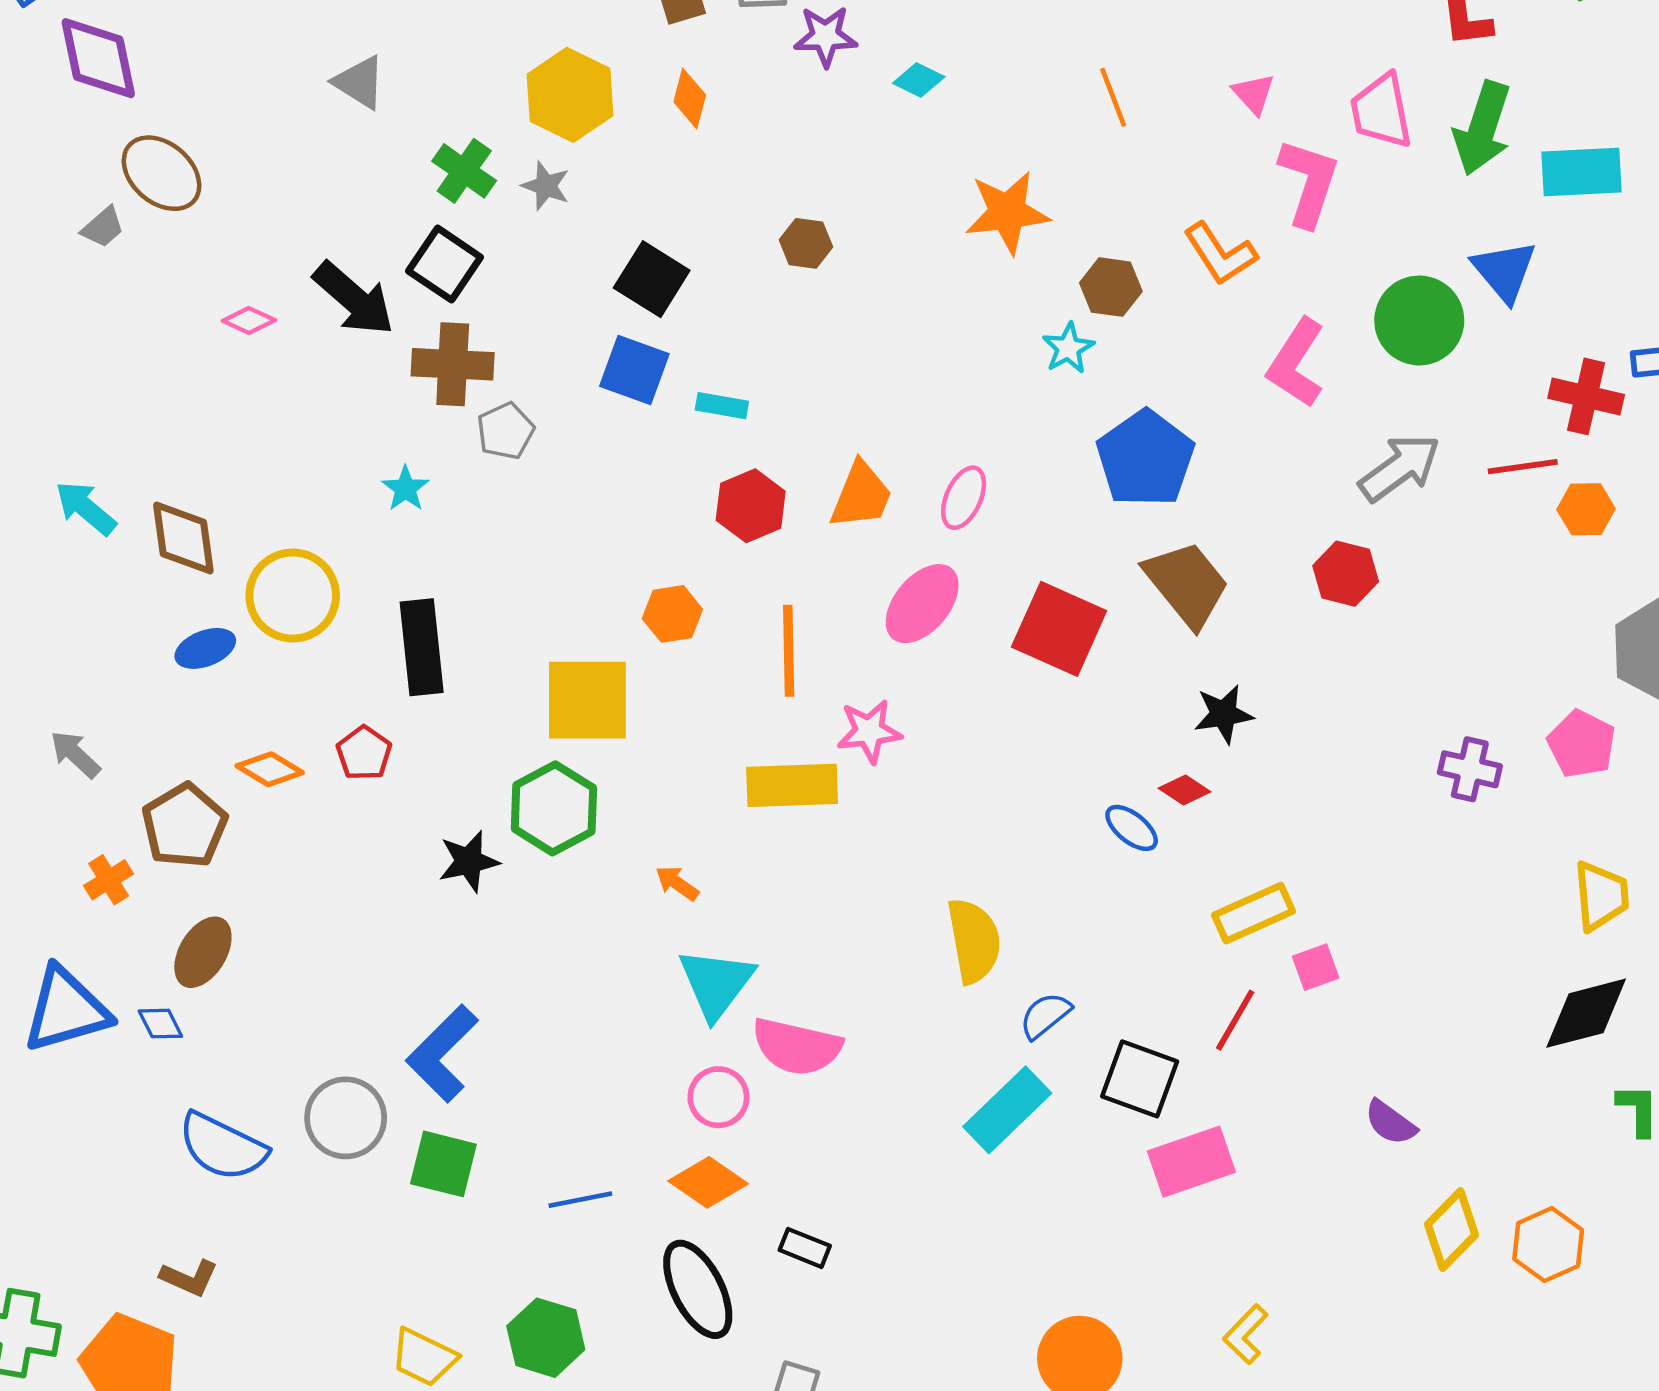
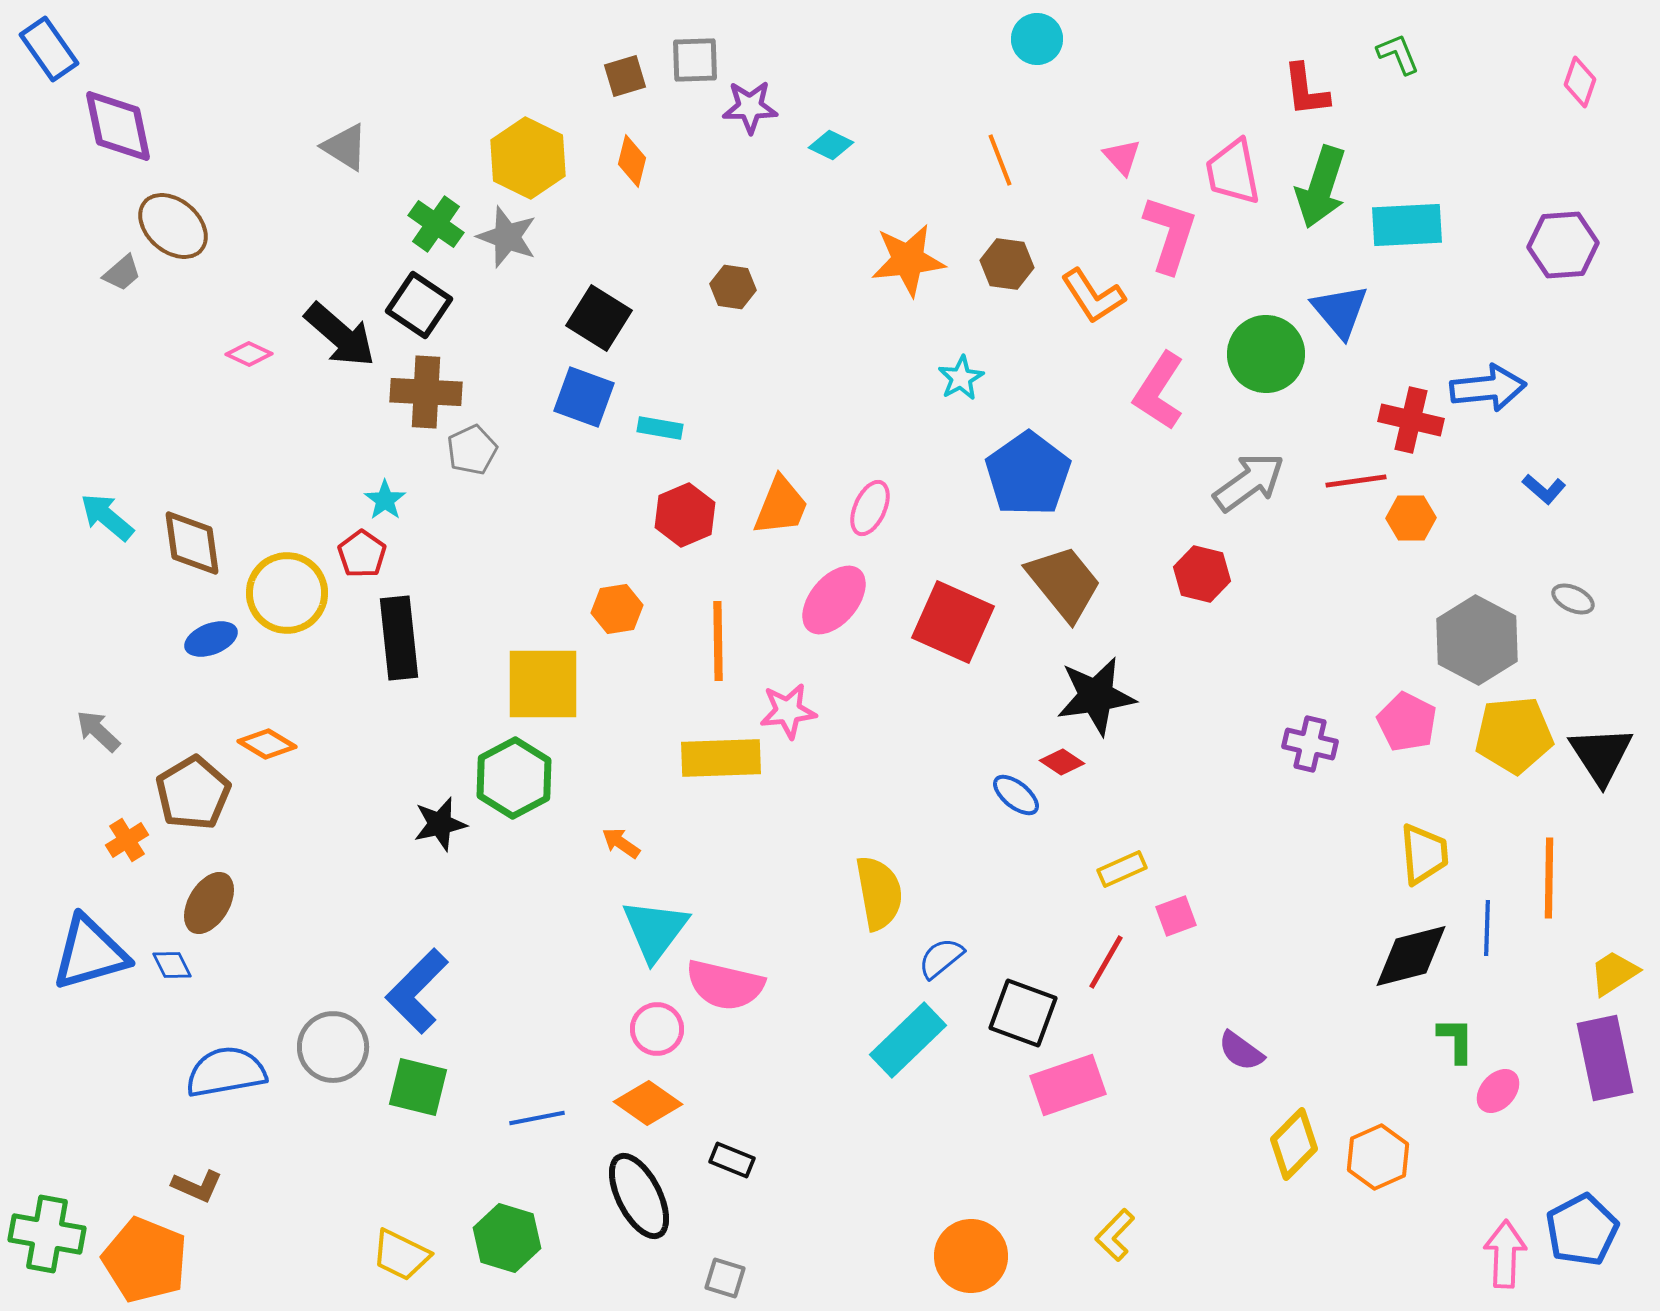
gray star: (546, 186) -> (507, 237), size x1.4
brown hexagon: (1111, 287) -> (1007, 264), moved
black star: (1224, 714) -> (1096, 696), size x1.5
red pentagon: (364, 753) -> (362, 554), moved
yellow rectangle: (1254, 913) -> (1122, 869), size x0.7
blue semicircle: (223, 1147) -> (226, 1072), turned 144

